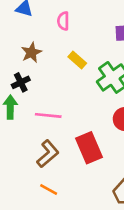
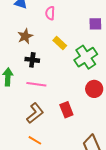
black cross: (21, 82) -> (32, 60), moved, turned 32
red rectangle: (89, 148) -> (66, 110), size x0.7

